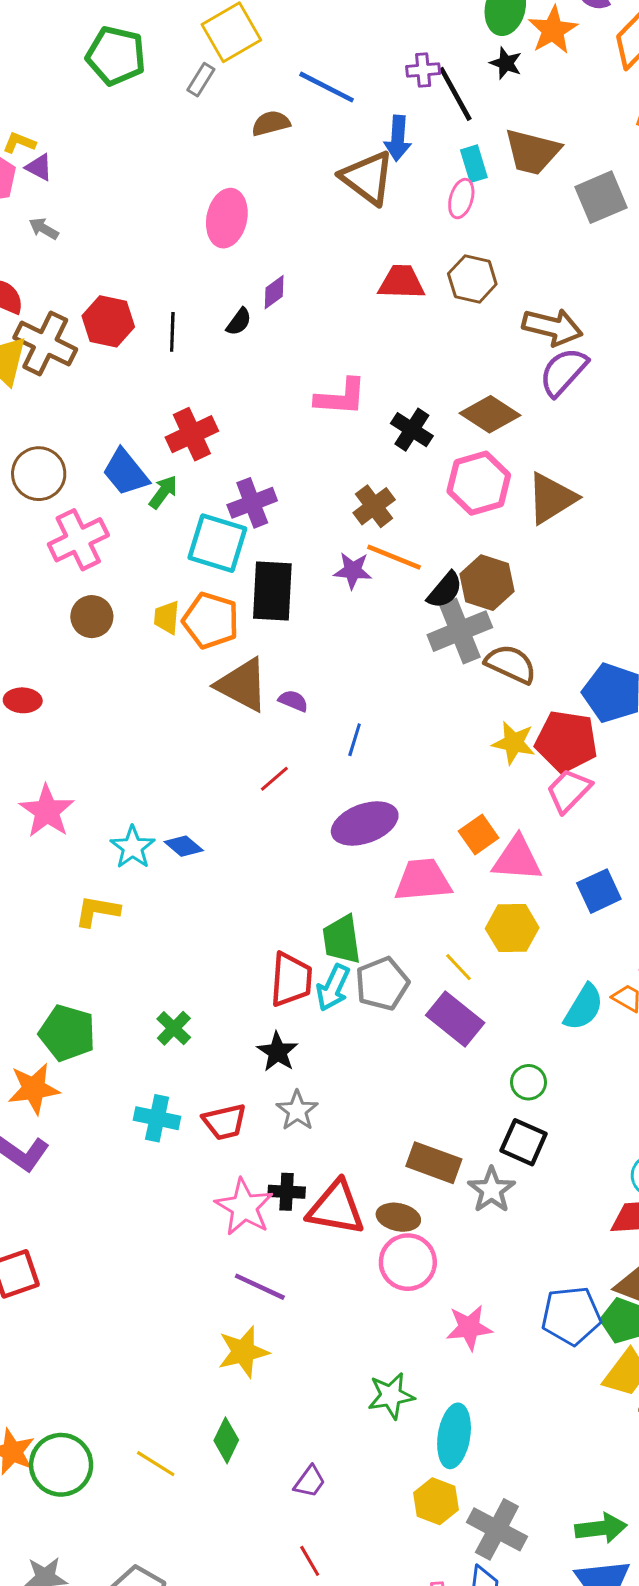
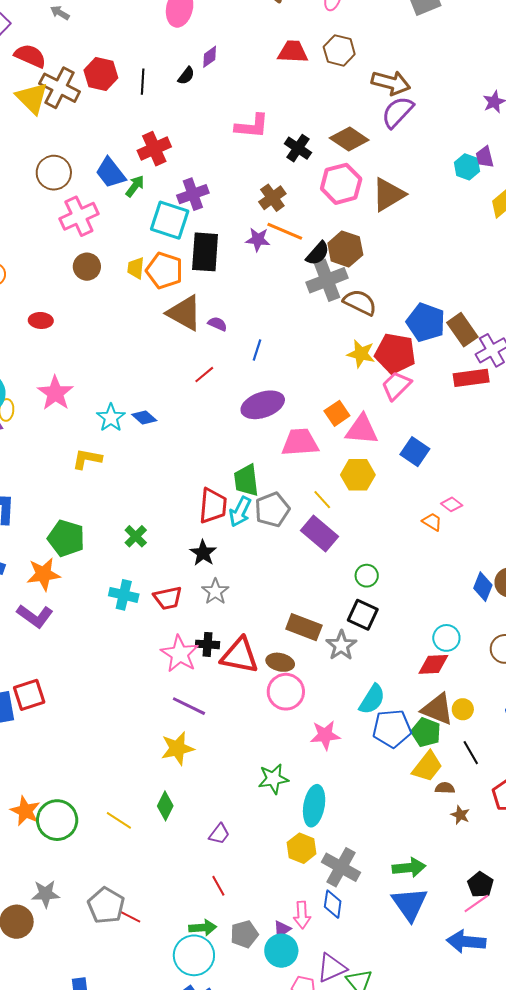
blue square: (599, 891) -> (415, 452), turned -32
cyan semicircle: (584, 1007) -> (372, 699), moved

